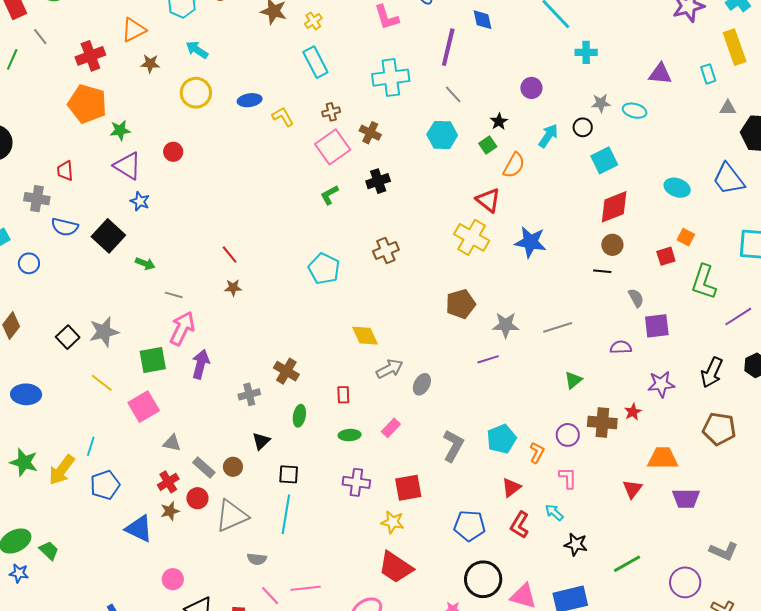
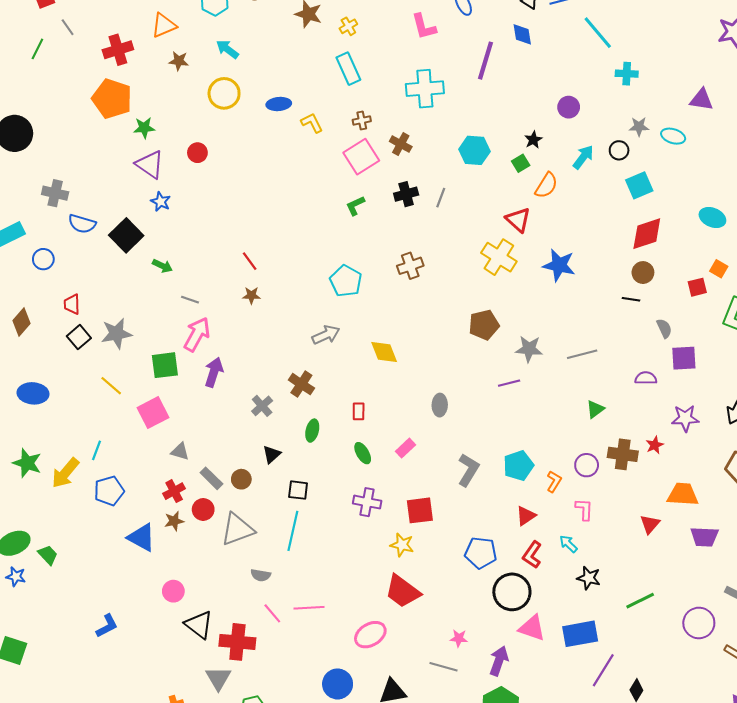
gray line: (453, 94) -> (441, 198), moved, turned 60
red trapezoid: (65, 171) -> (72, 304), moved
gray arrow: (390, 369) -> (326, 335), moved
gray ellipse: (422, 384) -> (440, 405), turned -30
gray cross: (249, 394) -> (262, 406), turned -30
green ellipse: (350, 435) -> (363, 453), turned 60
black circle: (483, 579) -> (512, 592), moved

